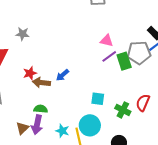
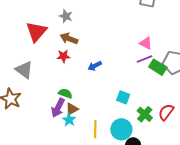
green rectangle: (124, 61) -> (158, 67), turned -54
brown arrow: (41, 82) -> (69, 39), moved
cyan circle: (90, 125) -> (121, 129), moved
brown triangle: (22, 128) -> (72, 109), moved
cyan star: (62, 131) -> (69, 120), moved

